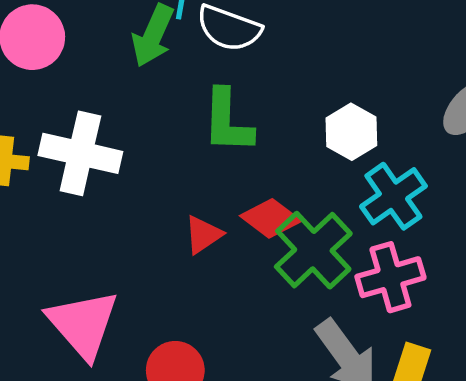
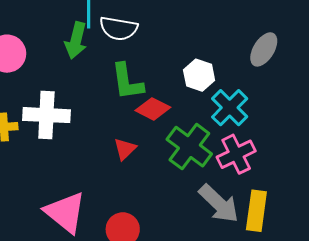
red diamond: (271, 218) -> (153, 109), moved

